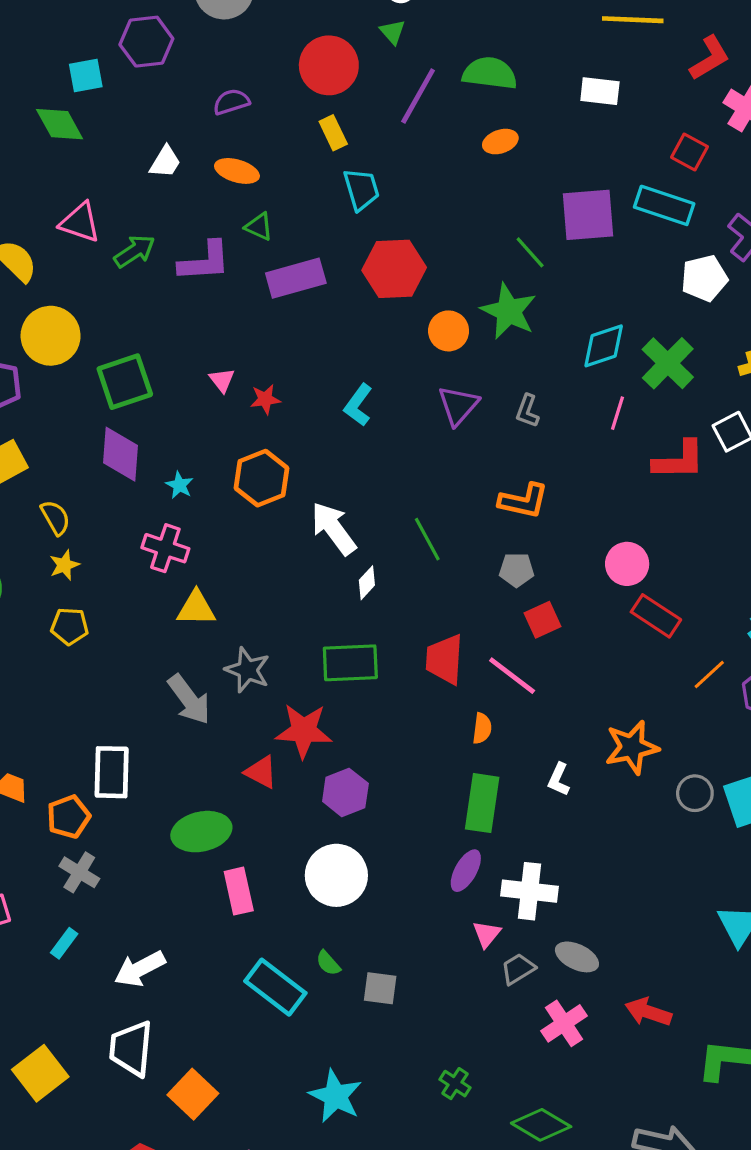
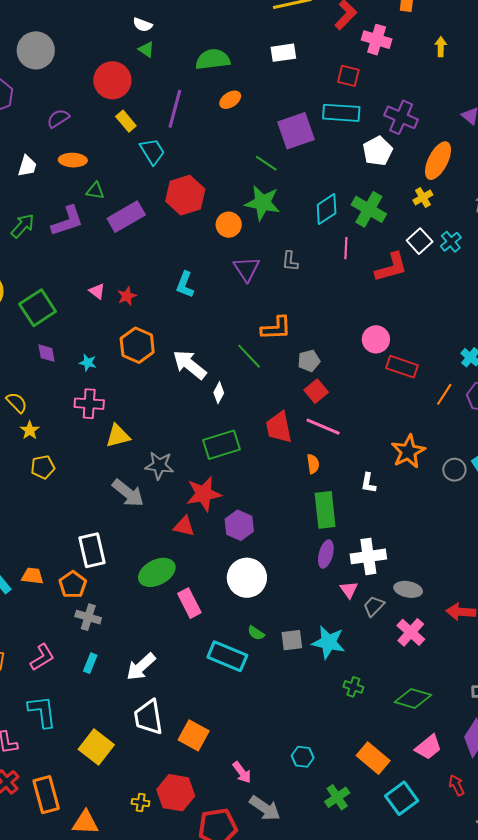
purple line: (418, 96) -> (175, 109), moved
purple diamond: (120, 454) -> (46, 353), size x0.6
orange L-shape: (524, 501) -> (276, 328), moved
red square: (543, 620) -> (316, 391), moved
cyan star: (336, 1096) -> (328, 642), moved

